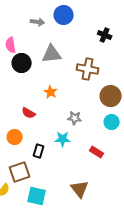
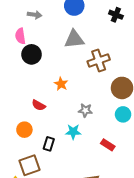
gray arrow: (38, 22) -> (35, 15), moved
black cross: (105, 35) -> (116, 15), moved
gray triangle: (52, 54) -> (74, 39), moved
brown cross: (88, 69) -> (99, 60), turned -30

